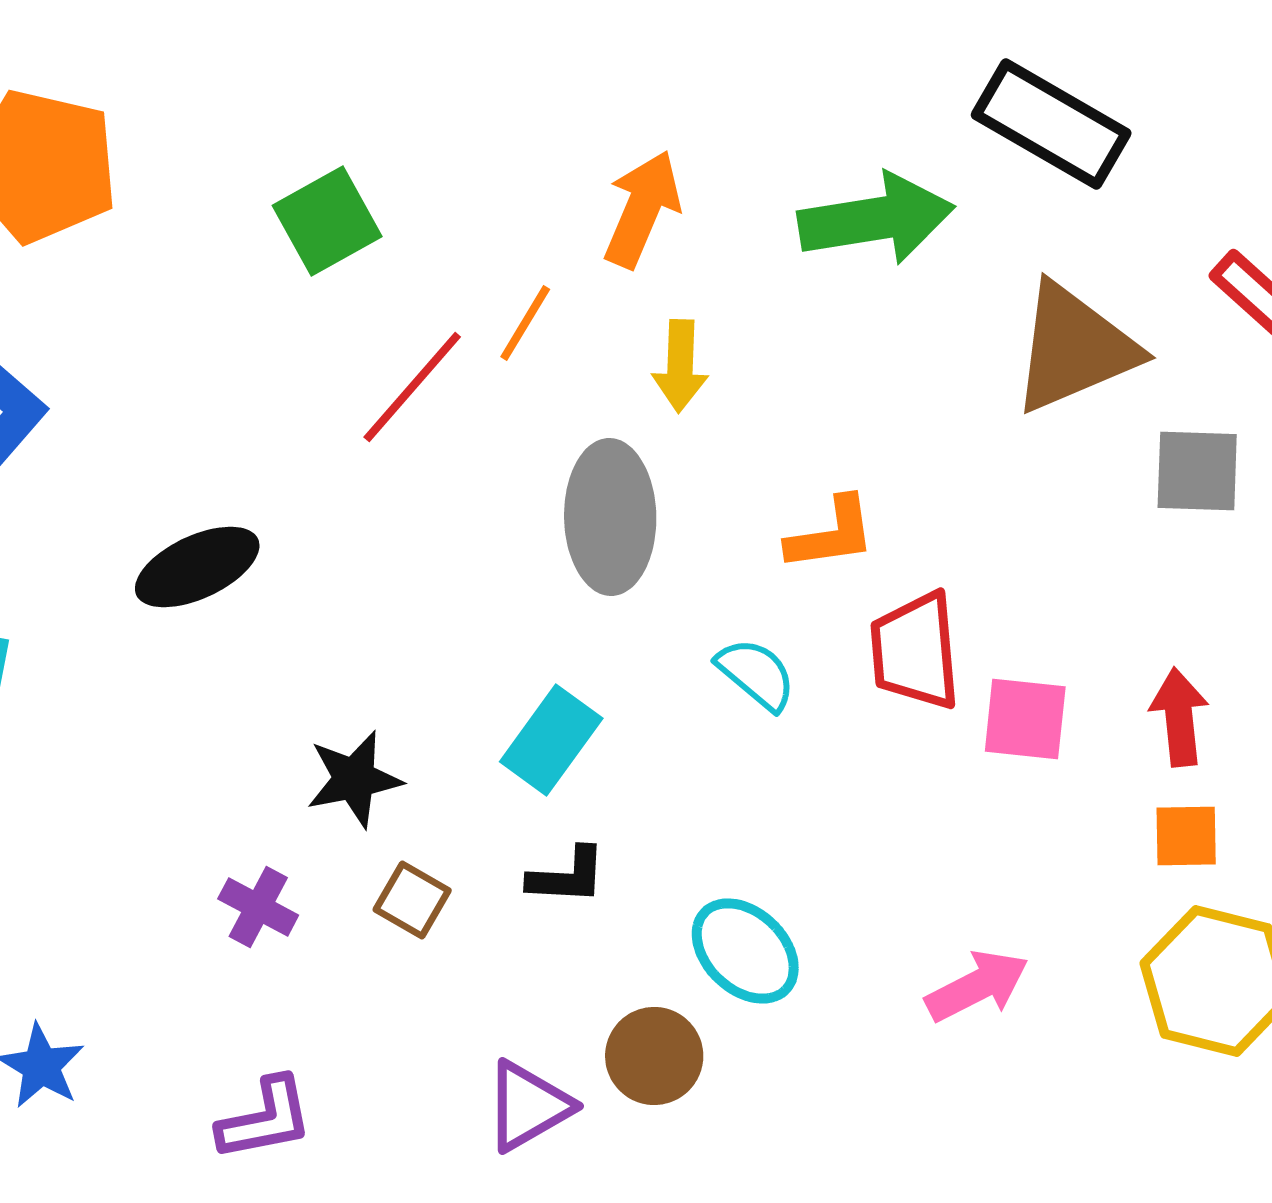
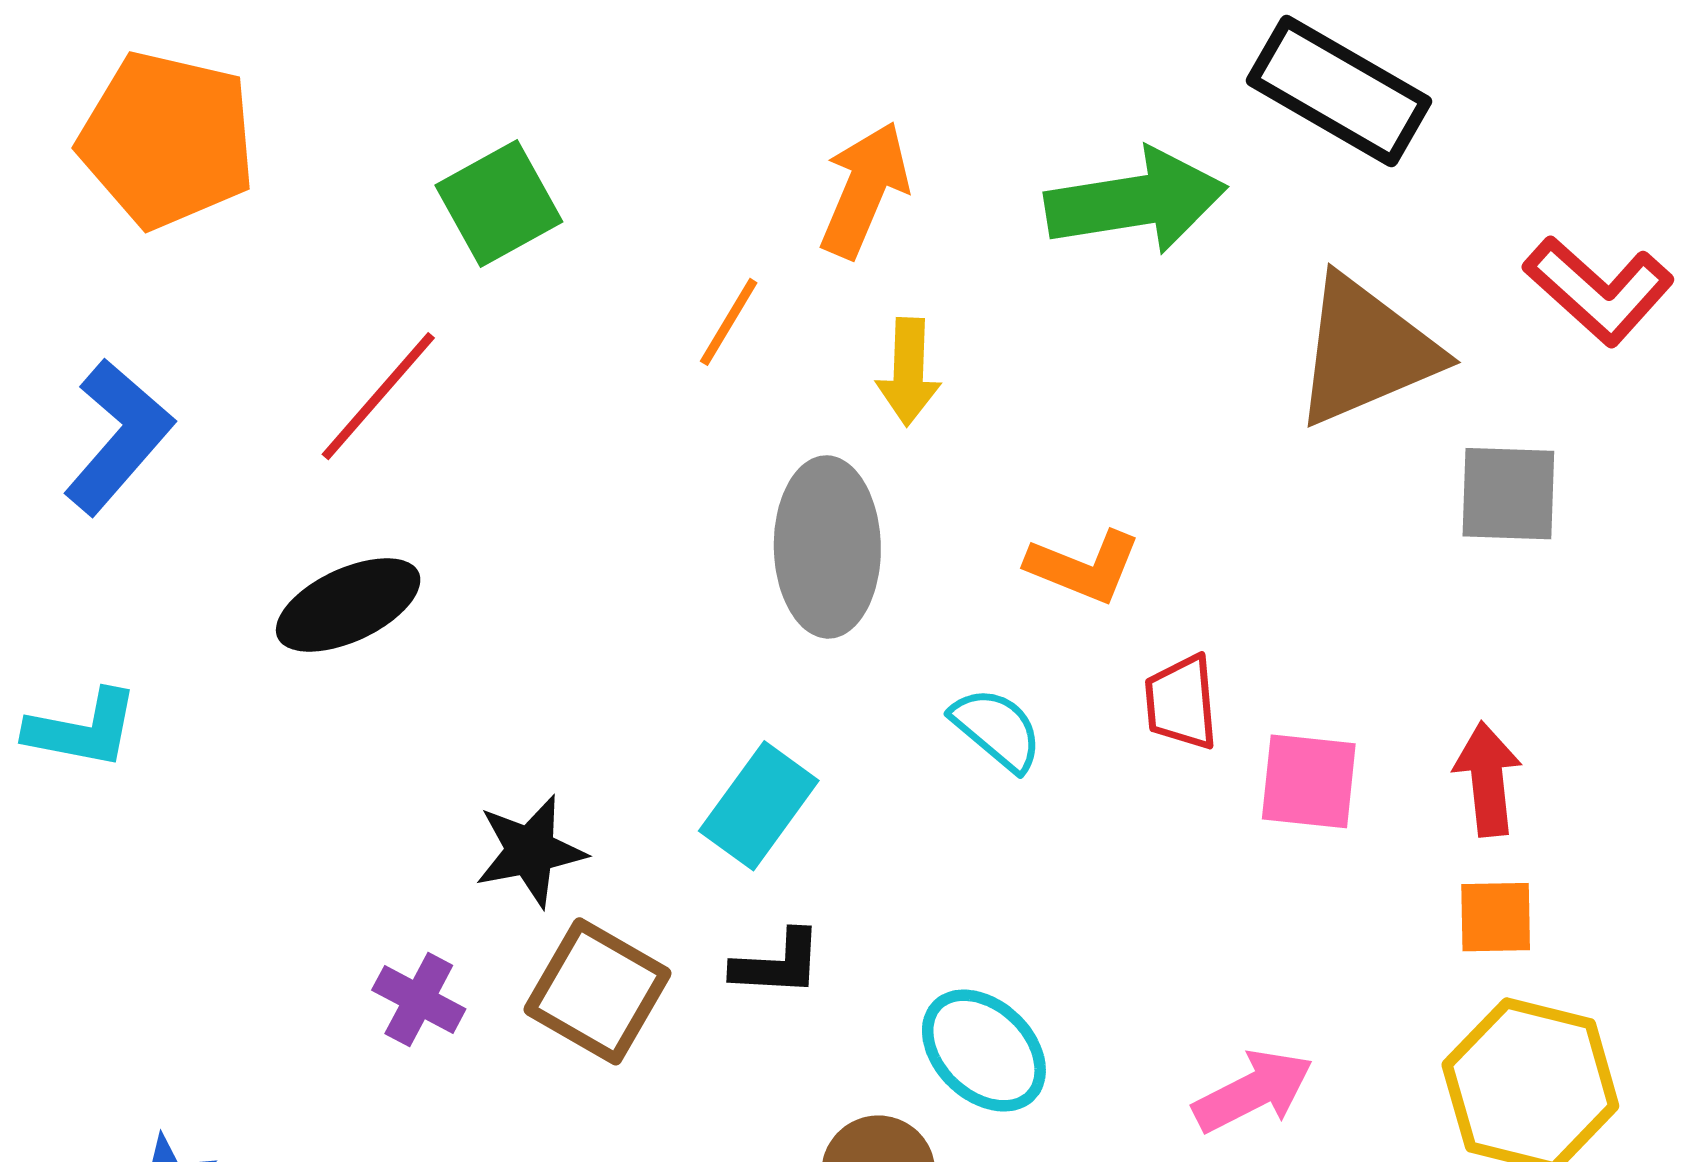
red line: (412, 387) -> (378, 396), moved
orange L-shape: (831, 534) -> (1084, 567), turned 30
red trapezoid: (915, 651) -> (1181, 702), size x0.7
brown square: (412, 900) -> (598, 991), size x1.6

